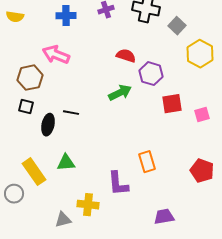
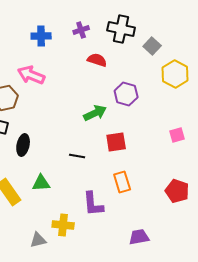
red semicircle: (126, 56) -> (97, 60), moved
red square: (172, 104) -> (116, 142), moved
black line: (71, 113) -> (77, 156), moved

